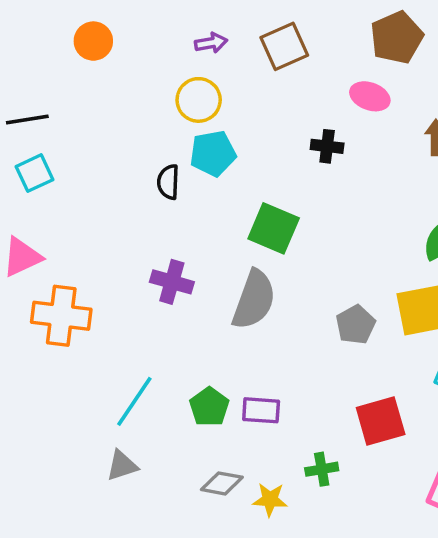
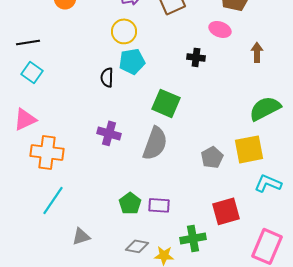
cyan square: (34, 173) -> (32, 72), turned -30
cyan line: (134, 401) -> (53, 200), moved
green cross: (322, 469) -> (193, 238), size x1.4

